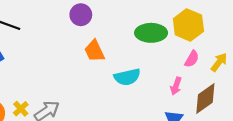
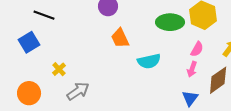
pink semicircle: (192, 59) -> (197, 49), moved
yellow cross: (21, 109) -> (59, 69), moved

